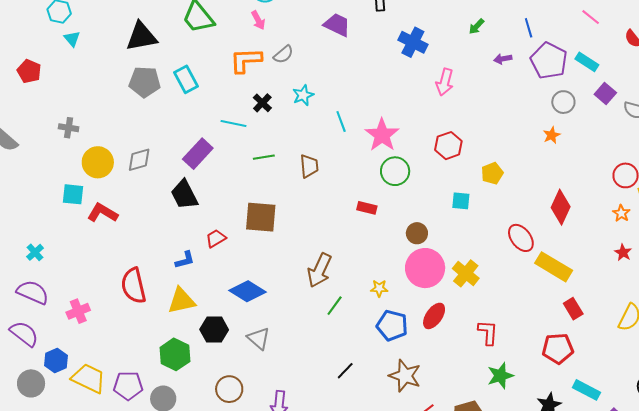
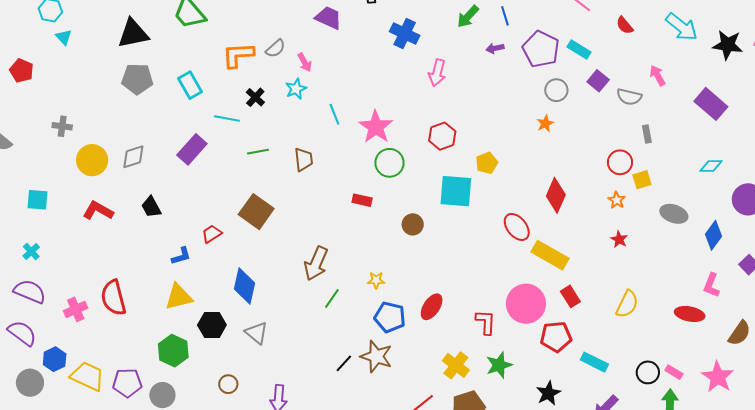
pink arrow: (258, 20) -> (305, 62), moved
green arrow: (476, 26) -> (468, 16), size x1.4
blue line: (529, 28) -> (505, 16), moved
cyan rectangle: (186, 79) -> (190, 85), moved
cyan square: (73, 194) -> (37, 200), moved
black trapezoid: (184, 195) -> (151, 207), moved, size x0.7
cyan square: (461, 201) -> (456, 191), size x1.8
brown square: (261, 217) -> (256, 212), turned 32
pink circle: (425, 268) -> (526, 304), moved
yellow cross: (466, 273) -> (456, 365), moved
red semicircle: (134, 286) -> (113, 298), moved
blue diamond: (247, 291) -> (244, 286), turned 72
brown star: (405, 376) -> (376, 356), moved
brown circle: (229, 389) -> (228, 384), size x0.7
cyan rectangle: (586, 390) -> (594, 362), moved

